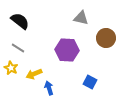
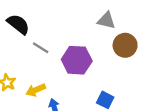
gray triangle: (81, 18) -> (106, 20), moved
gray line: (18, 48) -> (41, 48), moved

